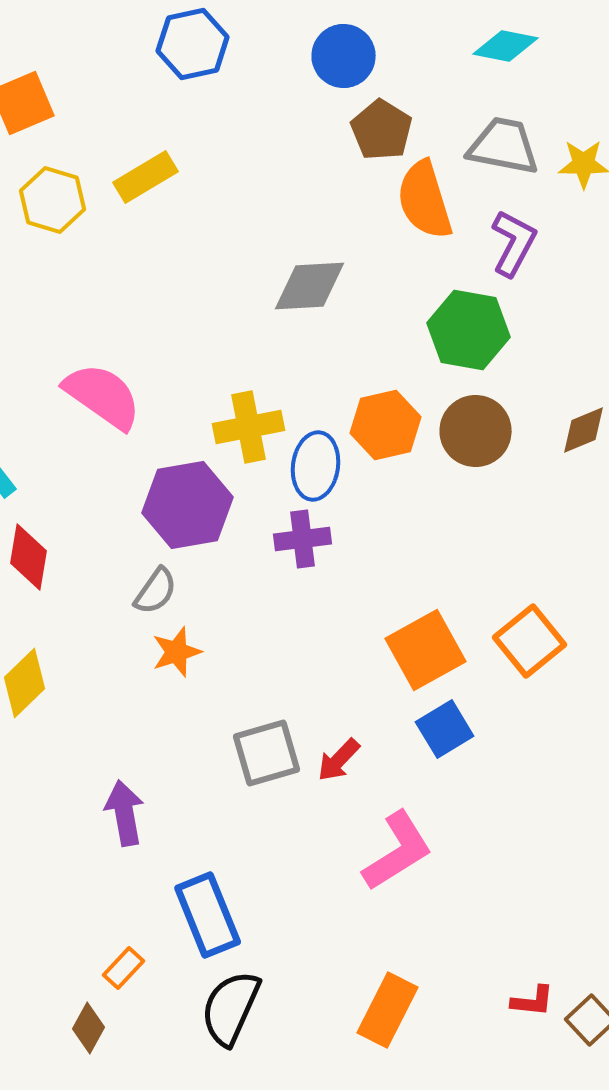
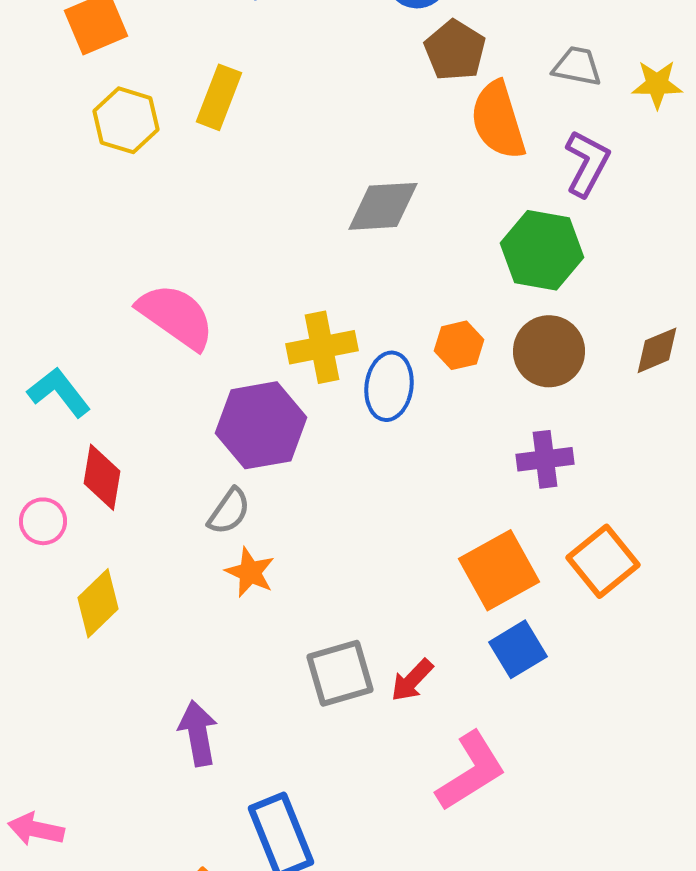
gray trapezoid: (504, 146) -> (577, 66), size x0.7
yellow rectangle: (146, 177) -> (219, 97), turned -38
orange hexagon: (386, 425) -> (459, 345), size x0.7
purple cross: (303, 539) -> (545, 459), moved
orange star: (177, 652) -> (250, 572), turned -30

